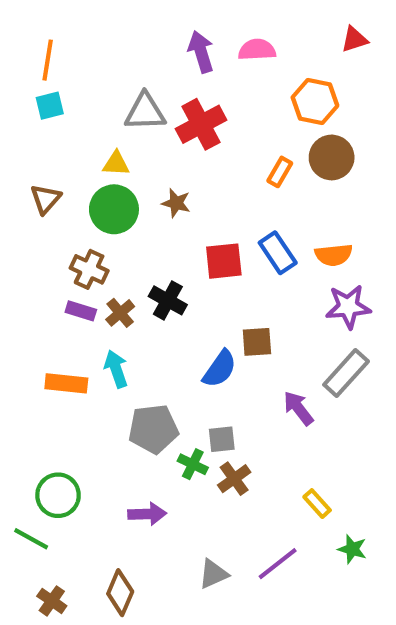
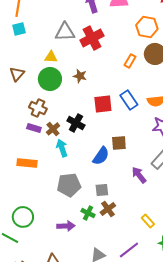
cyan arrow: (116, 369) -> (62, 148), moved
green cross: (193, 464) -> (88, 213), moved

